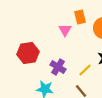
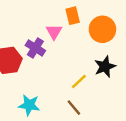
purple cross: (58, 67) -> (35, 48), moved

